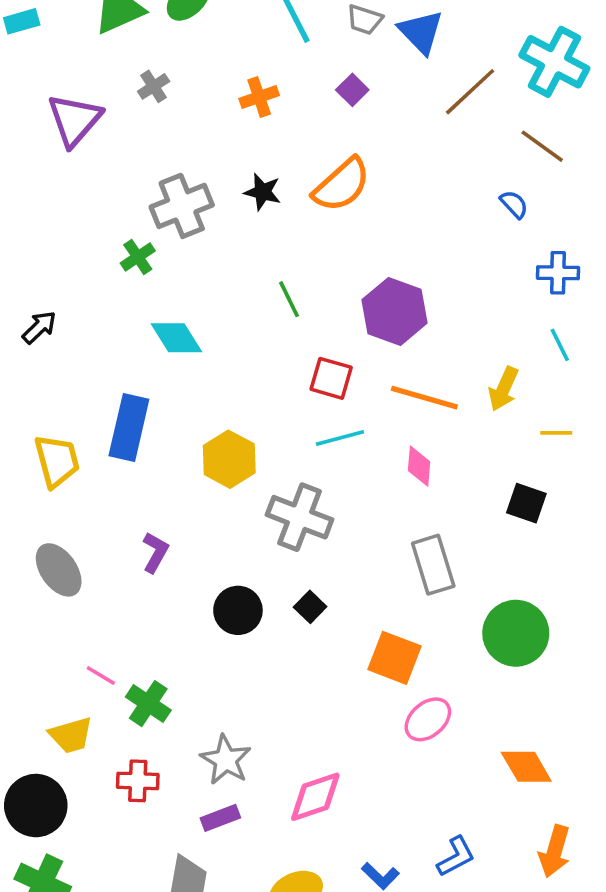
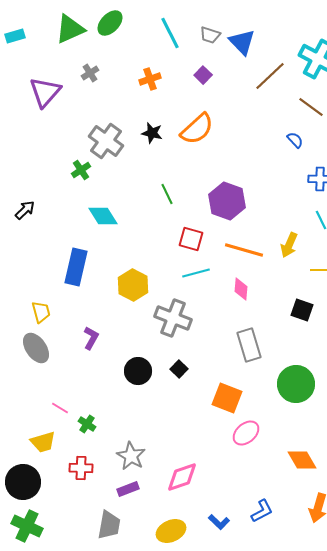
gray cross: (182, 206) -> (106, 141), turned -32
yellow trapezoid: (57, 461) -> (41, 312), moved, size x0.7
green cross: (148, 704) -> (87, 424), size x0.7

